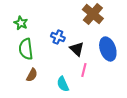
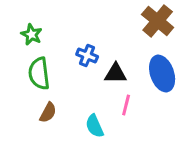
brown cross: (93, 14) -> (158, 21), moved
black triangle: (77, 49) -> (116, 74), turned -42

